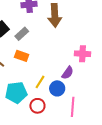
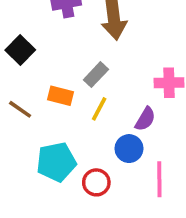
gray rectangle: (22, 34) -> (96, 75), moved
yellow line: (40, 82) -> (99, 109), moved

